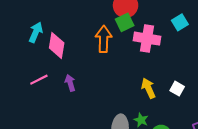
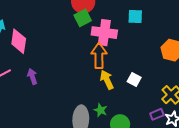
cyan square: (180, 22) -> (135, 17), turned 35
orange arrow: (104, 39) -> (99, 56), moved

